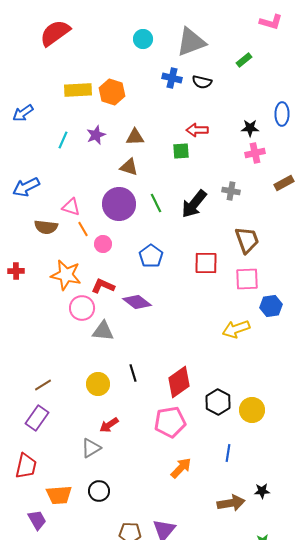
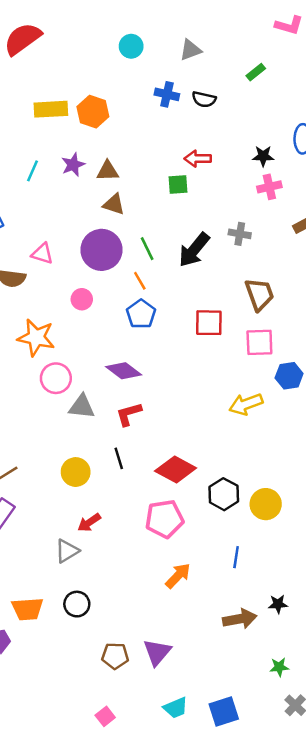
gray triangle: (191, 42) -> (190, 50), size x0.6
brown triangle: (135, 137) -> (108, 171), moved
orange line: (83, 229) -> (140, 281), moved
red L-shape: (103, 286) -> (129, 414), moved, turned -40
red diamond: (179, 382) -> (176, 470), turned 64

